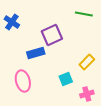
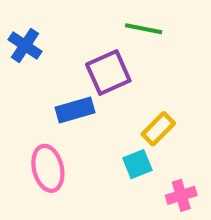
green line: (84, 14) -> (144, 29), moved
yellow rectangle: (87, 62) -> (158, 129), moved

